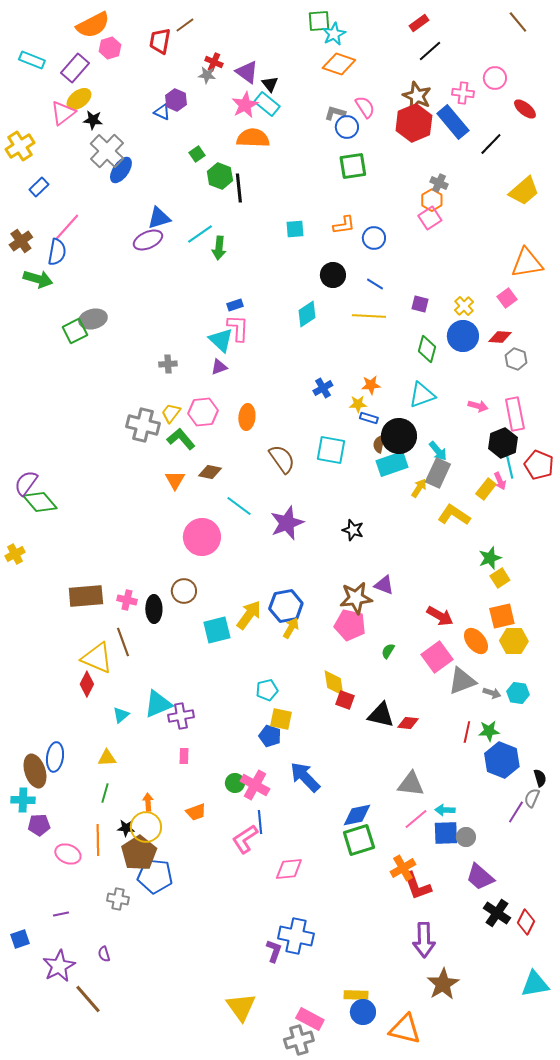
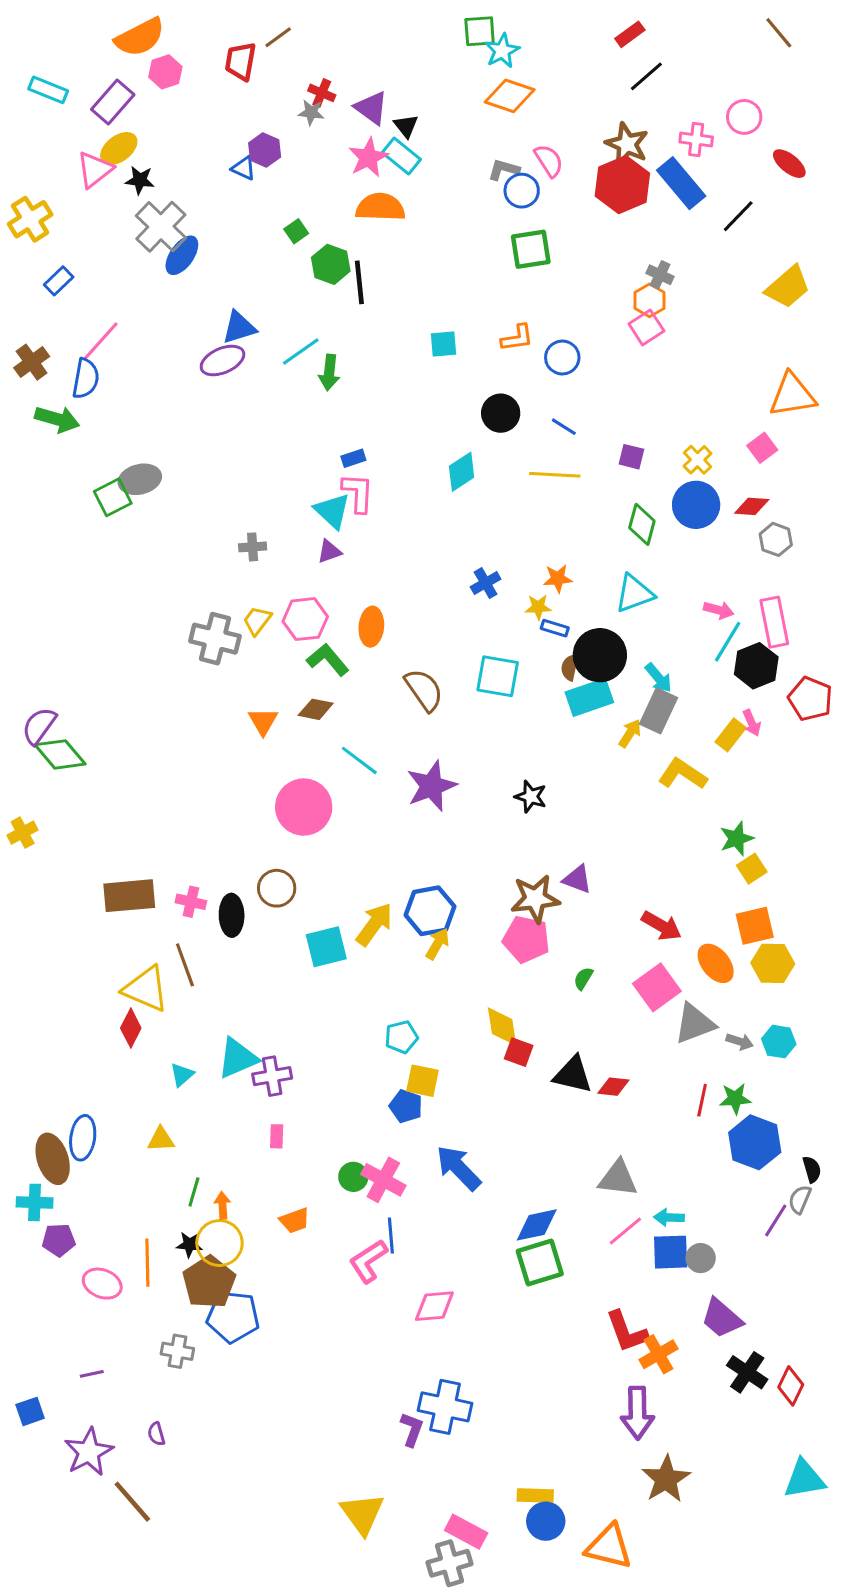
green L-shape: (181, 439) -> (328, 660), moved
cyan line: (509, 464) -> (728, 642), moved, turned 44
green line: (105, 793) -> (194, 1192), moved
orange cross: (403, 868) -> (658, 1354), moved

